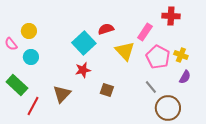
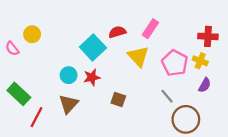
red cross: (171, 16) -> (208, 36), moved
pink rectangle: (145, 32) -> (150, 29), moved
cyan circle: (31, 57) -> (69, 75), moved

